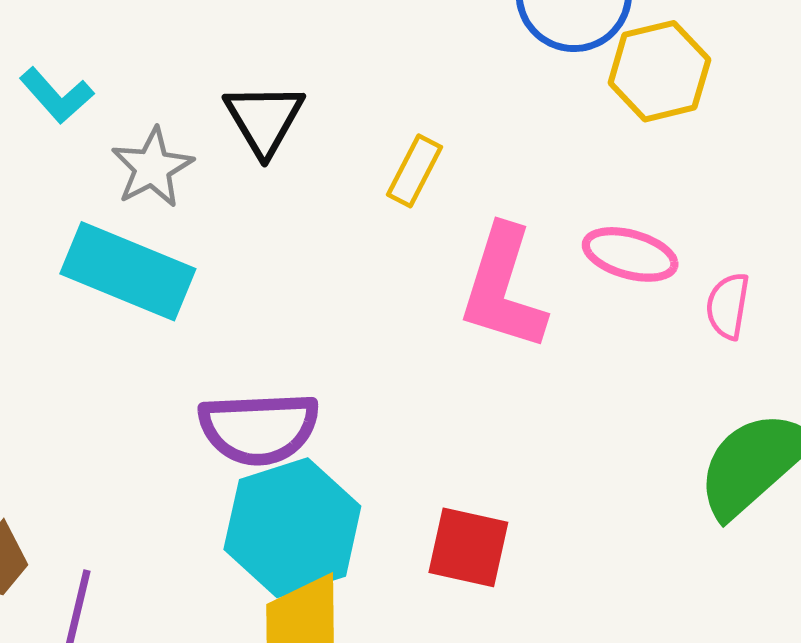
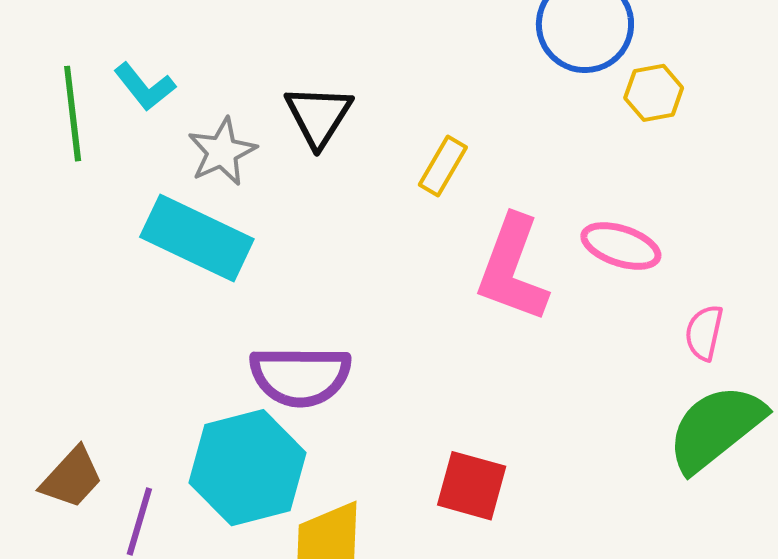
yellow hexagon: (659, 71) -> (654, 93), size x0.7
pink semicircle: (728, 306) -> (704, 333), moved
cyan hexagon: (292, 528) -> (247, 468), moved

